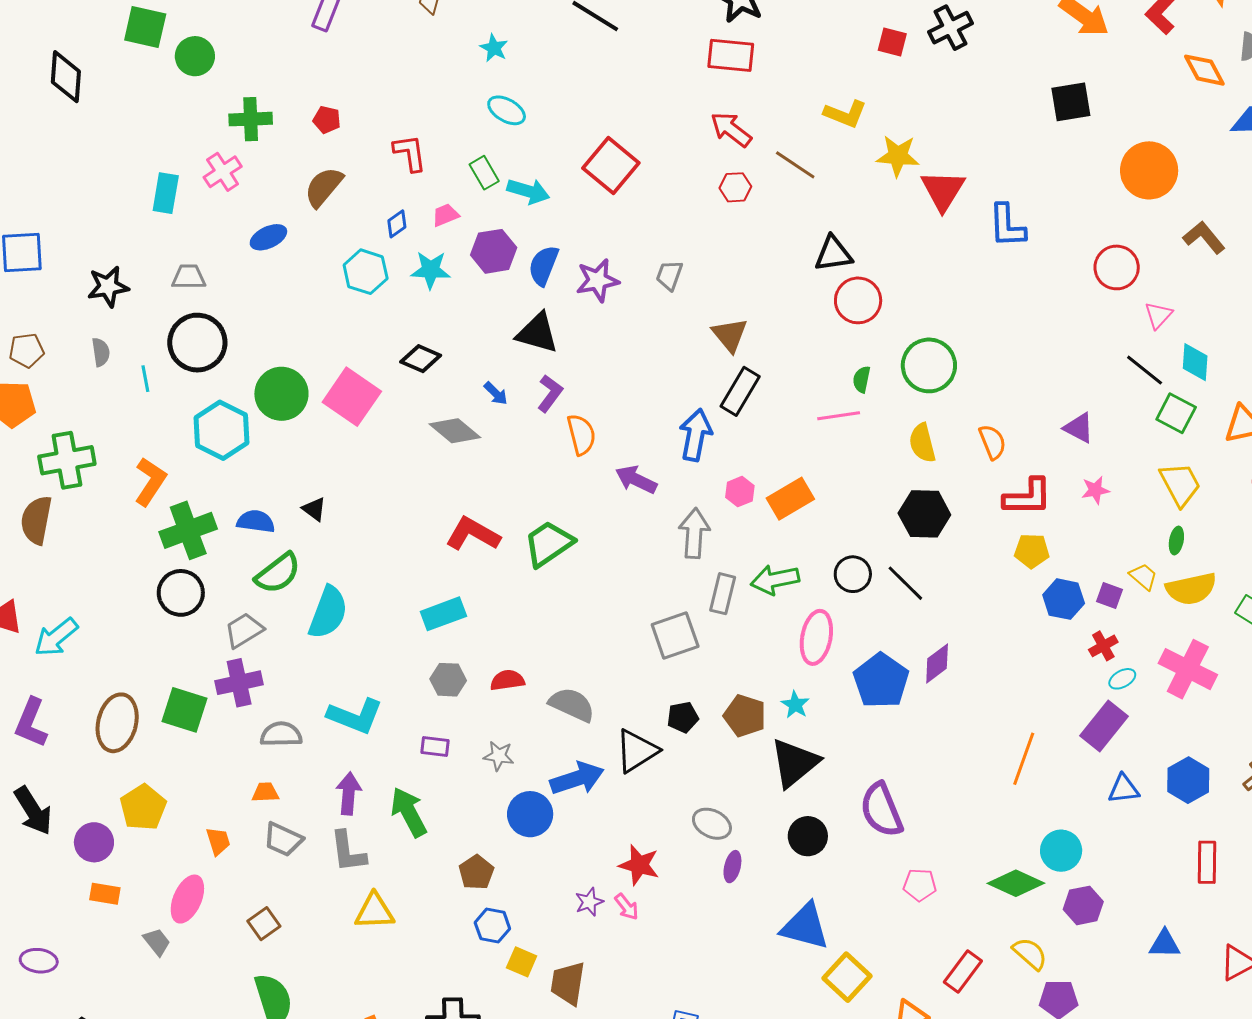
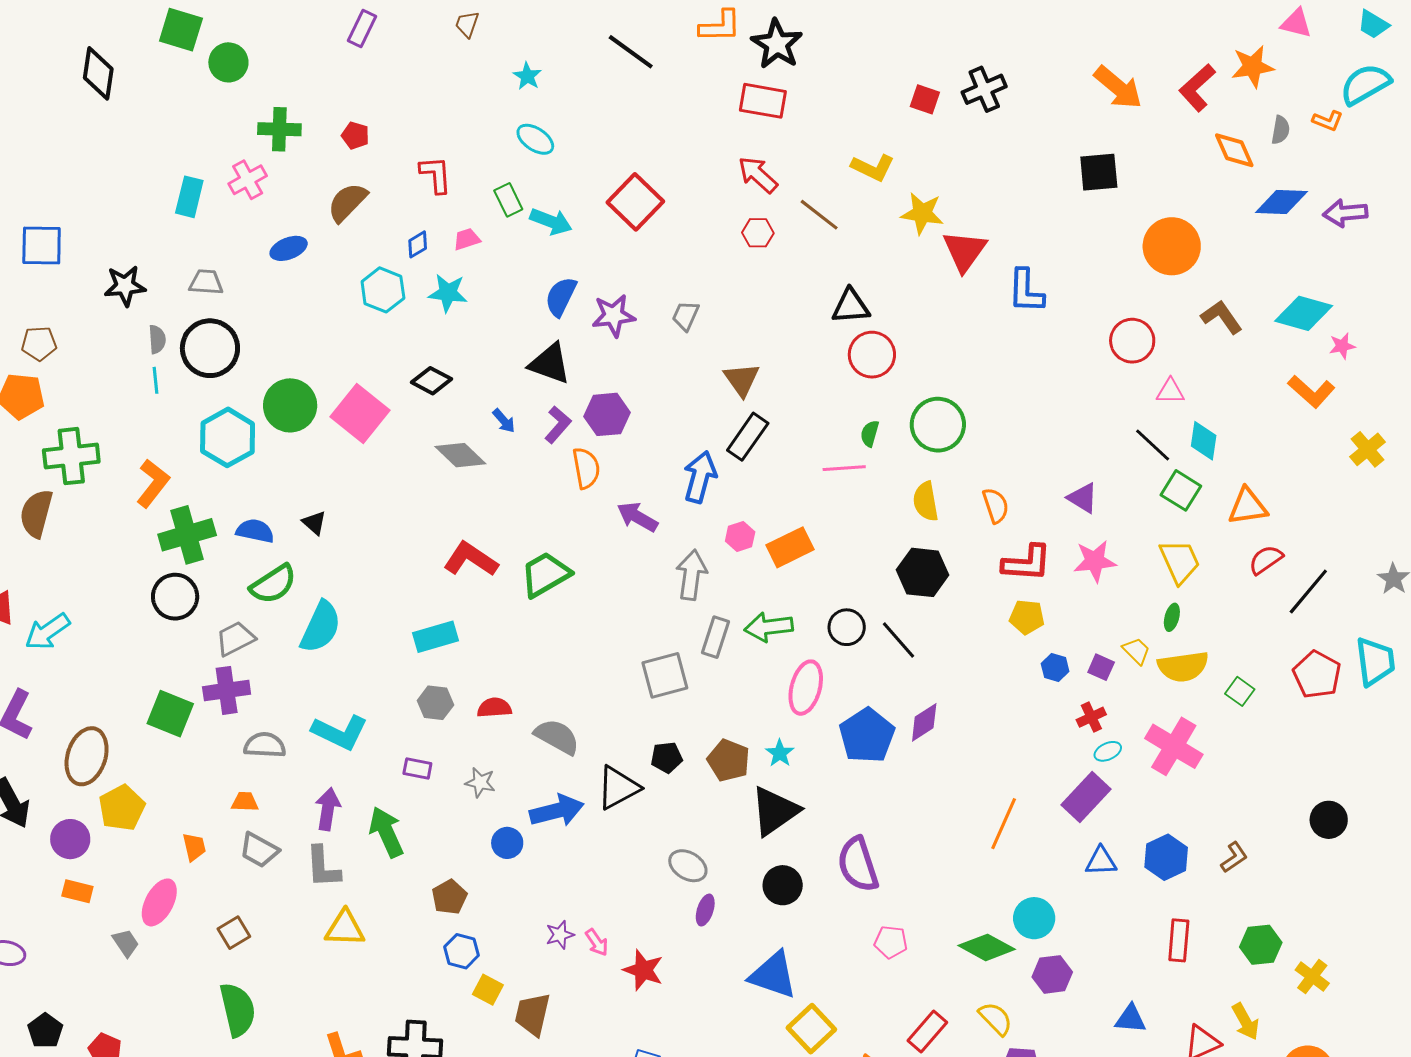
purple hexagon: (494, 251) -> (607, 414), moved
pink triangle: (1158, 315) -> (1170, 391), turned 44
gray semicircle: (101, 352) -> (157, 339), moved
pink star: (1095, 490) -> (1095, 561), size x1.5
blue hexagon: (1064, 599) -> (1055, 667), size x0.7
brown ellipse: (117, 723) -> (87, 756), moved
blue circle: (530, 814) -> (507, 843), size x0.7
red star: (639, 865) -> (643, 970), moved

